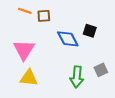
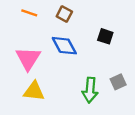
brown square: (44, 16) -> (64, 14), moved, turned 32
blue diamond: (68, 39) -> (64, 46), moved

